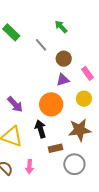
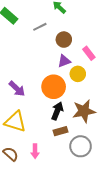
gray line: (41, 45) -> (40, 27), turned -72
yellow circle: (84, 99) -> (78, 74), moved
black arrow: (40, 129) -> (57, 111), moved, turned 42

